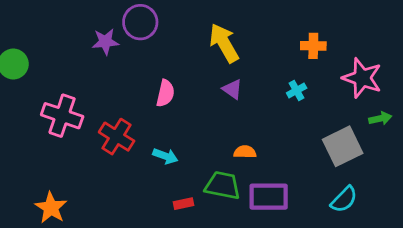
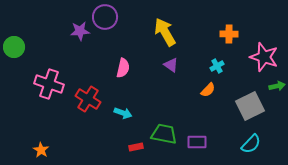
orange semicircle: (245, 152) -> (208, 90), moved, turned 133
purple rectangle: (269, 197) -> (197, 142), size x0.7
orange star: (51, 208) -> (41, 150), size x0.7

